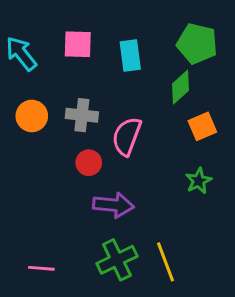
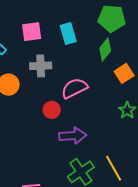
gray cross: (82, 115) -> (41, 66), moved
pink semicircle: (127, 136) -> (74, 88), turned 52

